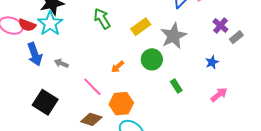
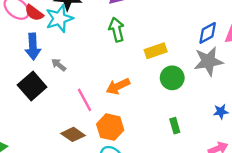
gray star: (173, 36) -> (208, 61), moved
green circle: (152, 59) -> (172, 78), moved
orange arrow: (118, 67) -> (118, 86), size x1.5
black square: (45, 102) -> (32, 86), moved

